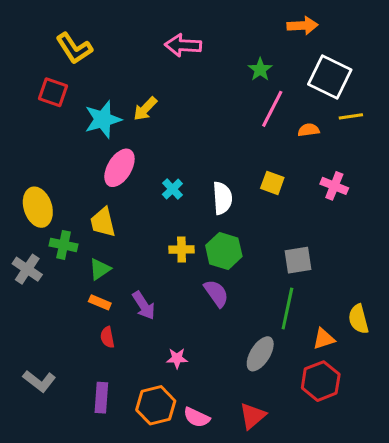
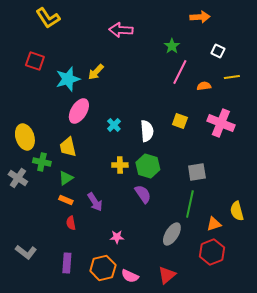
yellow L-shape: (74, 48) -> (48, 18), moved
white square: (330, 77) -> (218, 51), size x0.5
pink cross: (334, 186) -> (221, 123), size x1.5

